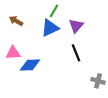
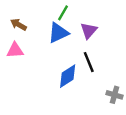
pink triangle: (13, 53) -> (15, 50), moved
blue diamond: (30, 65) -> (68, 76), moved, turned -30

